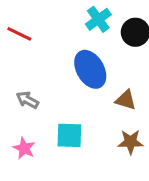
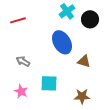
red line: (19, 34) -> (18, 20), turned -42
brown star: (131, 142) -> (82, 96), moved

